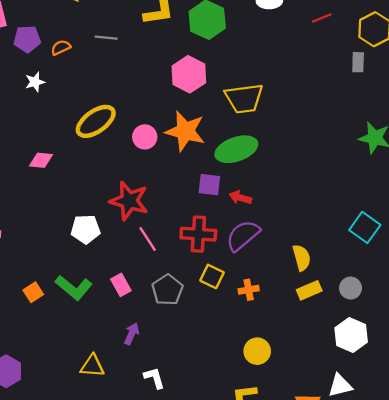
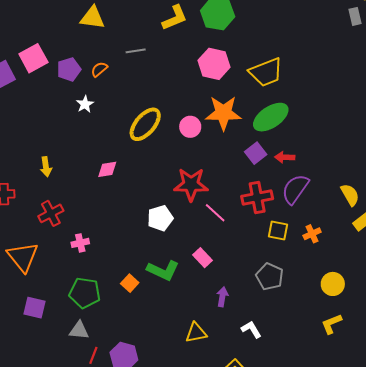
purple square: (209, 185) -> (256, 153), turned -30
gray pentagon: (167, 290) -> (270, 277), moved

